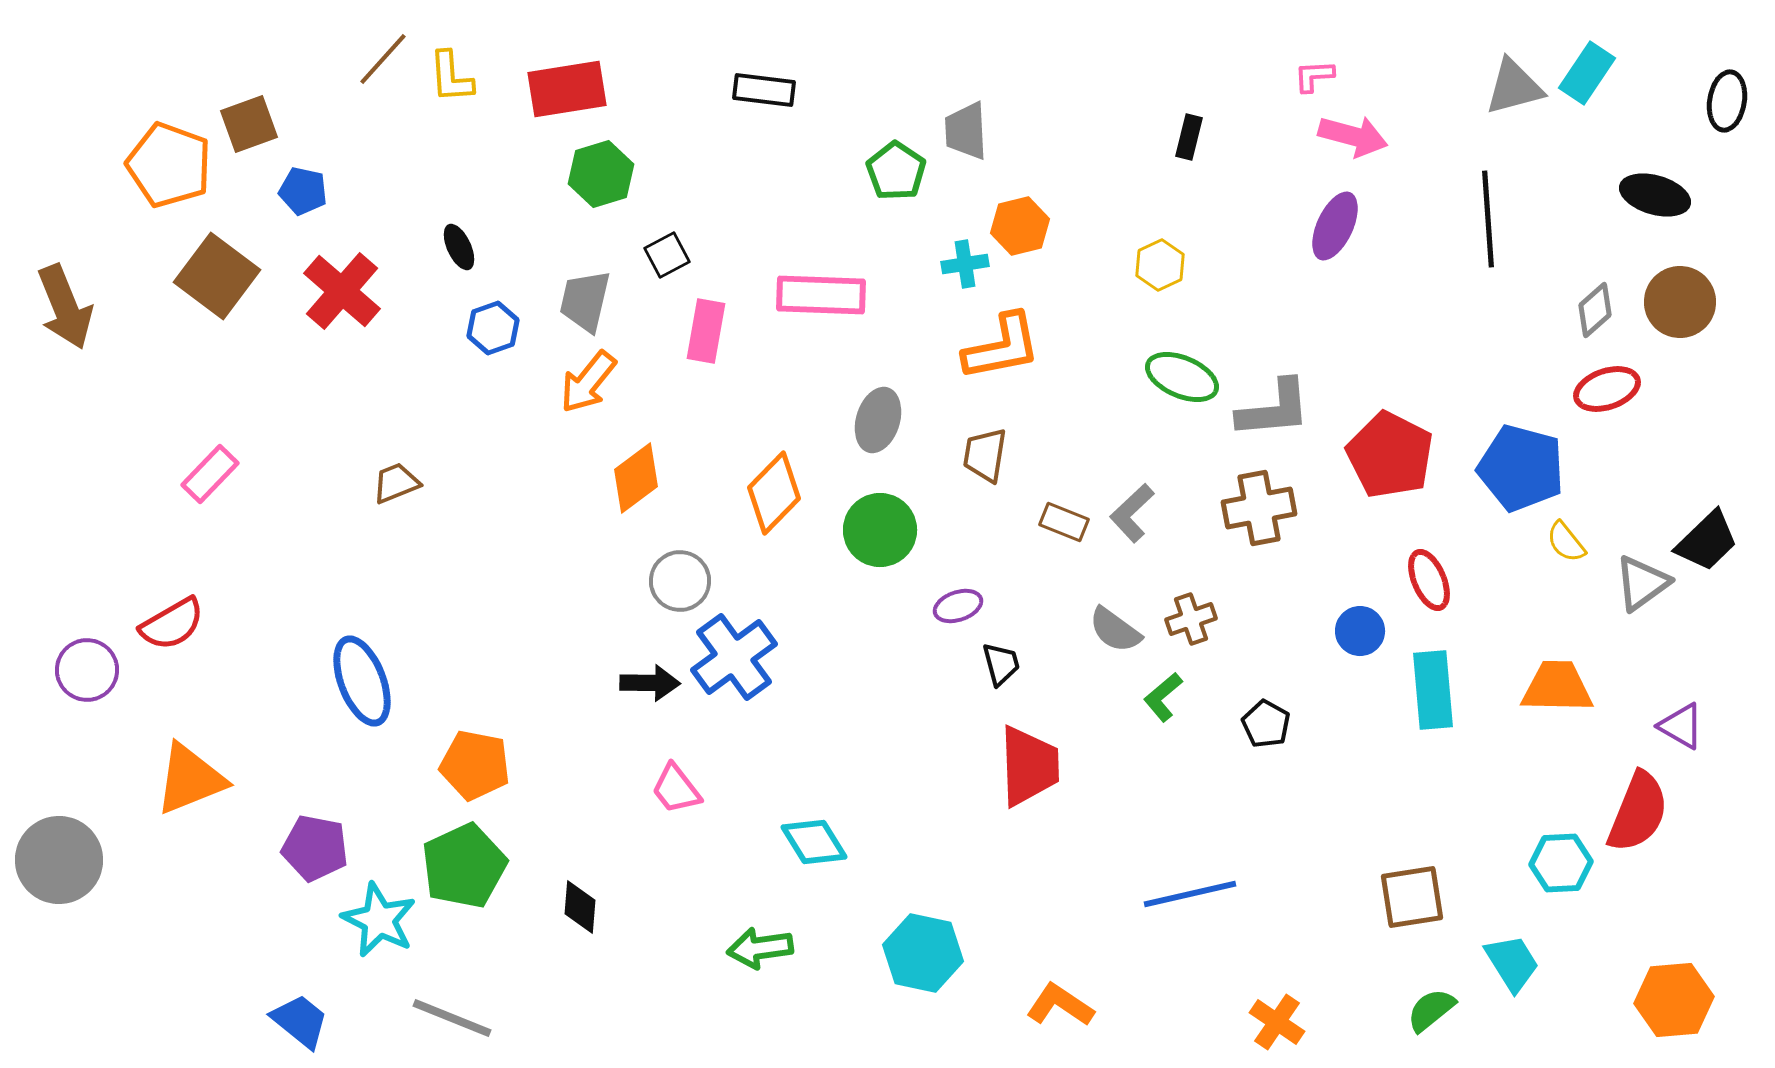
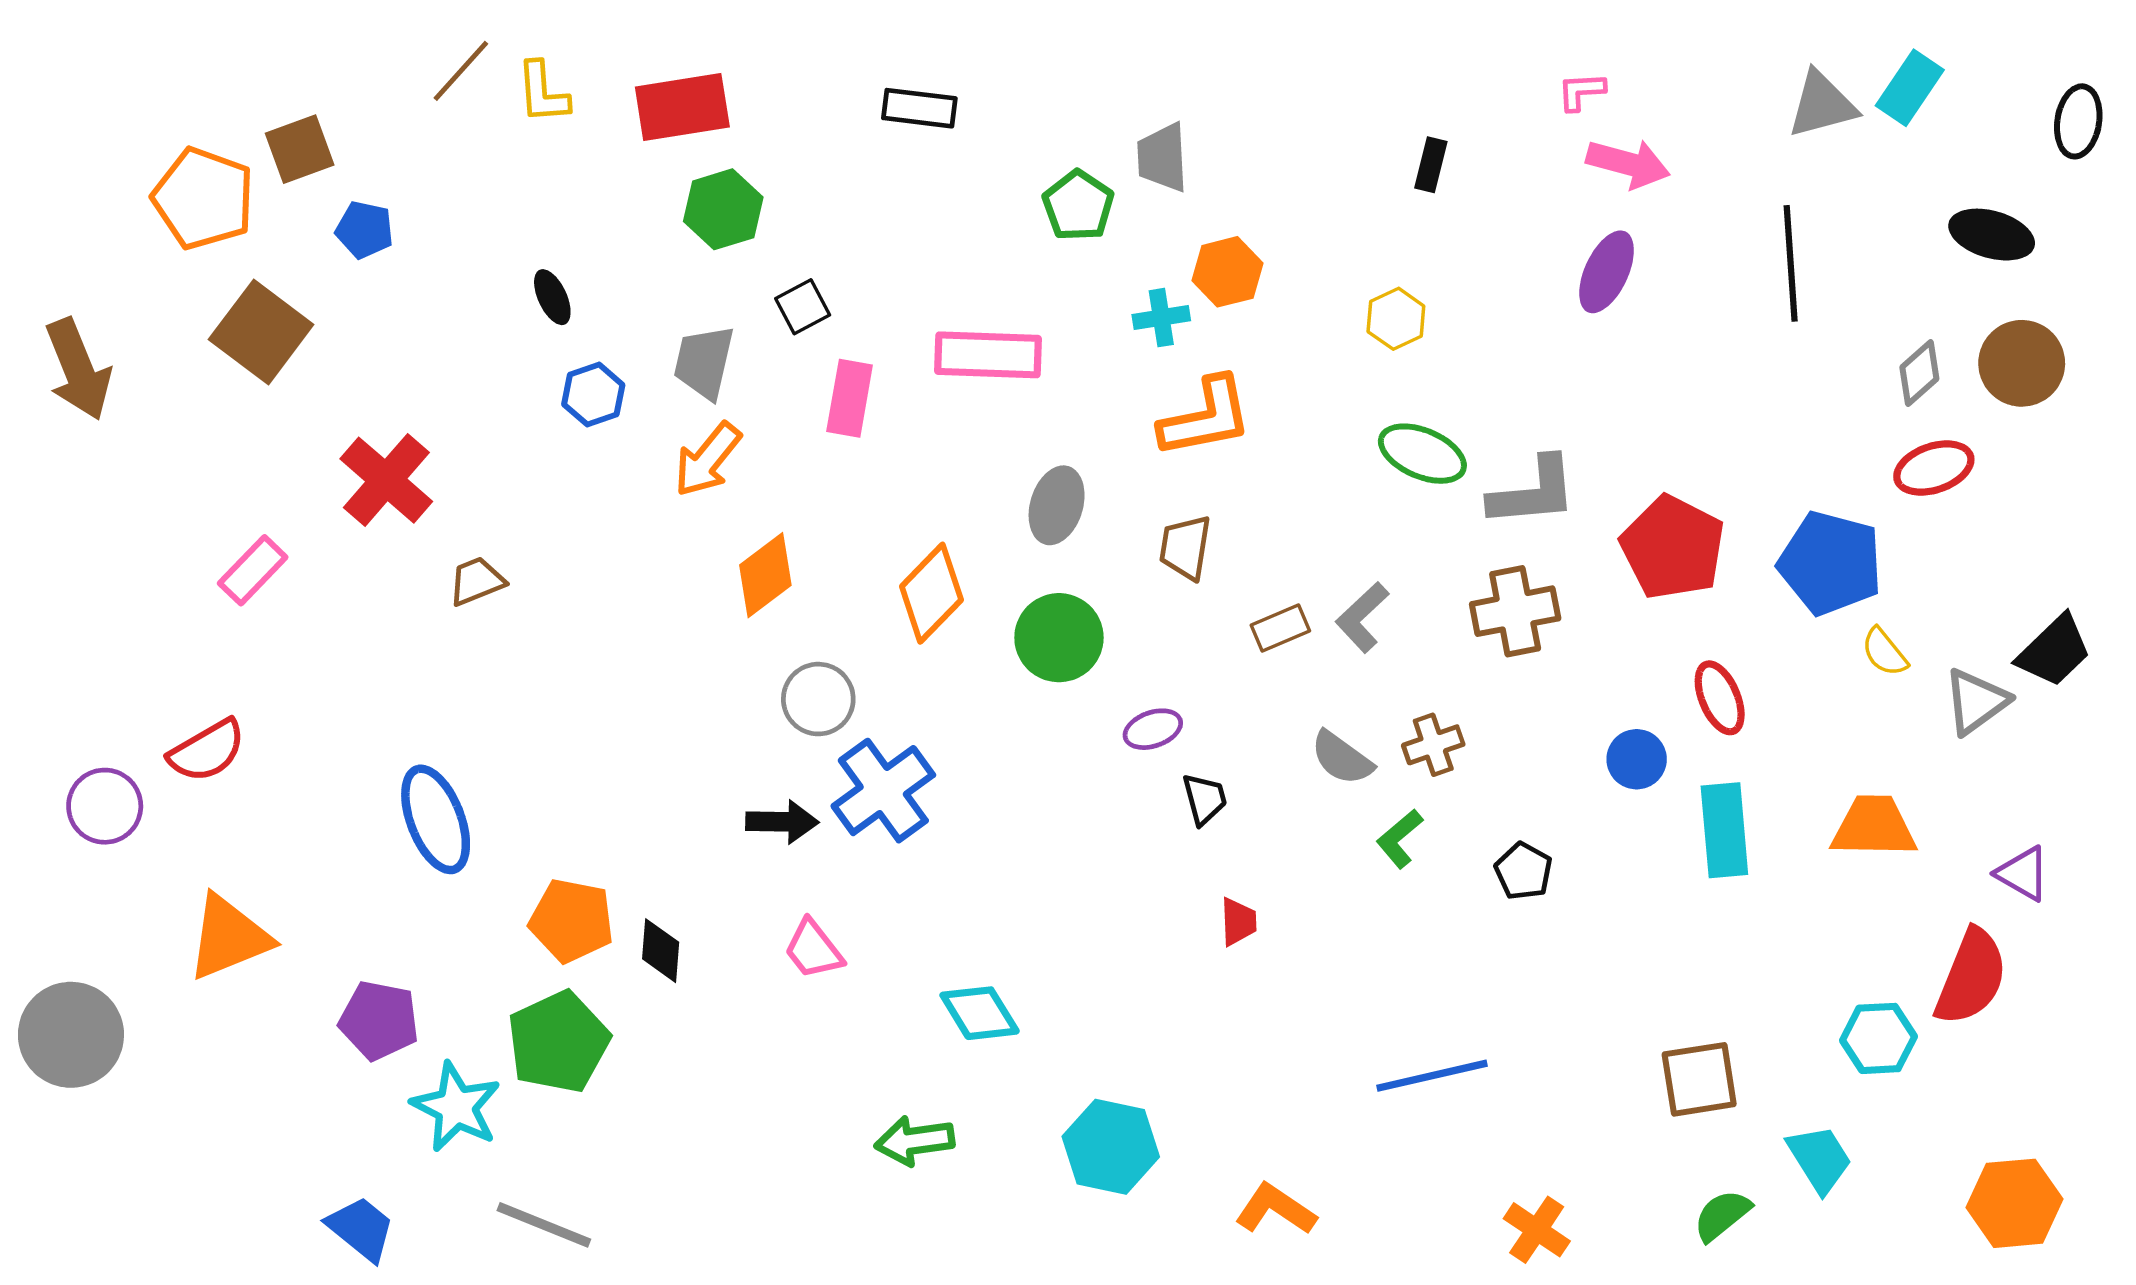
red cross: (342, 291) -> (386, 480), moved
brown rectangle: (1064, 522) -> (1280, 628), turned -45
red trapezoid: (1029, 766) -> (1238, 922), size x0.5
black diamond: (580, 907) -> (661, 951), moved

